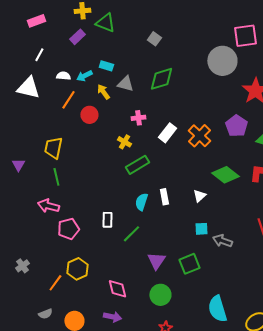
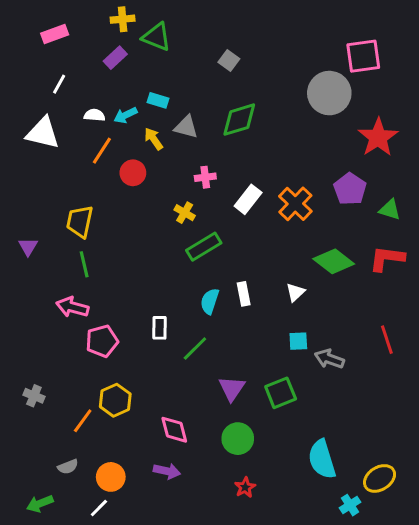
gray cross: (22, 266) -> (34, 396), turned -32

